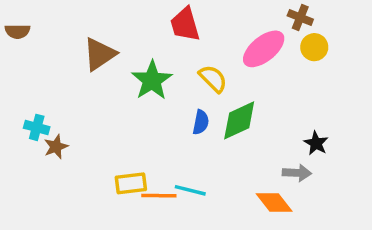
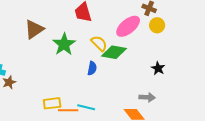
green diamond: (239, 120) -> (114, 52), moved, turned 35
black star: (316, 143) -> (158, 68), moved

